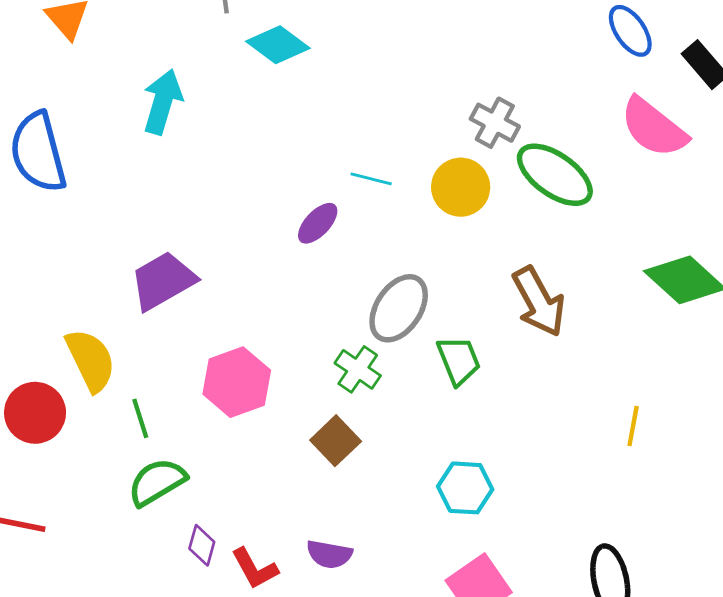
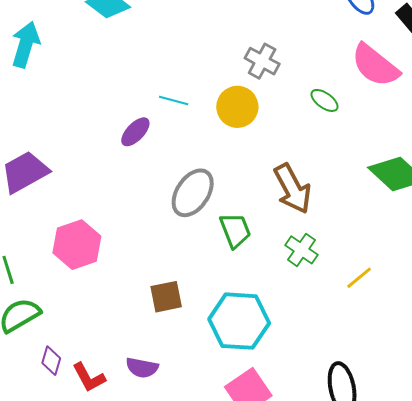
green ellipse: (555, 175) -> (324, 100), moved, size x0.5
green cross: (358, 369) -> (302, 250), moved
yellow line: (633, 426) -> (359, 278), turned 40
brown square: (336, 441) -> (166, 297), moved, turned 32
cyan hexagon: (465, 488) -> (239, 321), size x1.5

